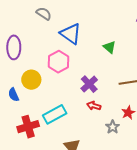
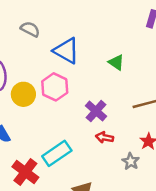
yellow circle: (31, 80) -> (23, 94), moved
red cross: (28, 127) -> (25, 172), turned -30

